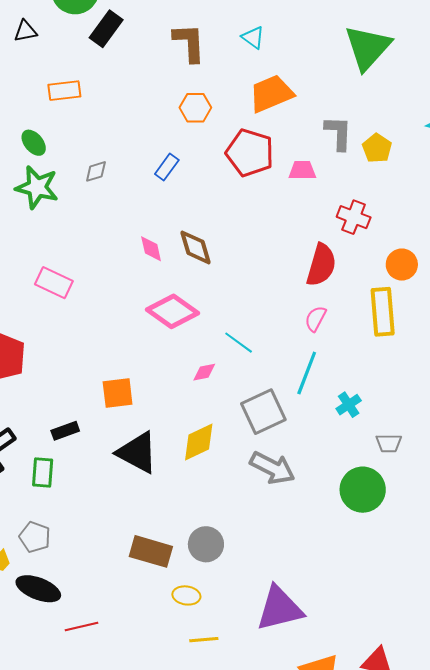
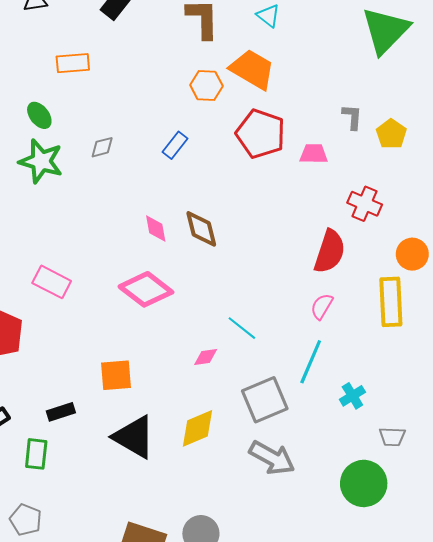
orange trapezoid: (271, 94) -> (252, 69), moved, turned 51
gray L-shape: (338, 133) -> (352, 117), size x0.7
pink rectangle: (54, 283) -> (52, 282), moved
pink diamond: (173, 311) -> (146, 289), moved

